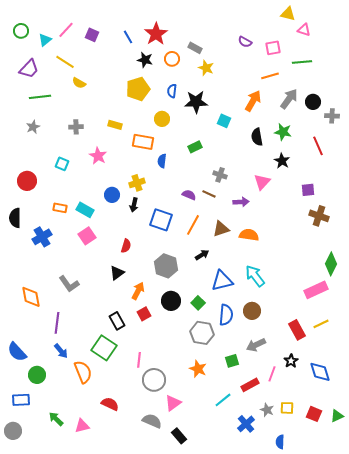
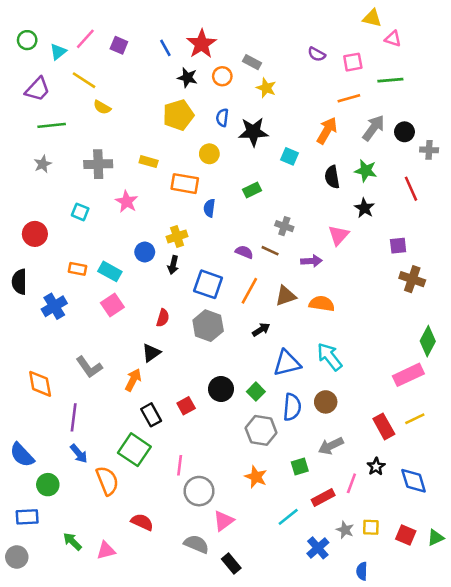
gray cross: (76, 127) -> (98, 164), size x1.5
gray hexagon: (166, 266) -> (208, 326), moved
orange arrow: (138, 291) -> (133, 380), moved

